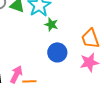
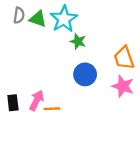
pink star: (89, 62) -> (123, 86), turned 30

